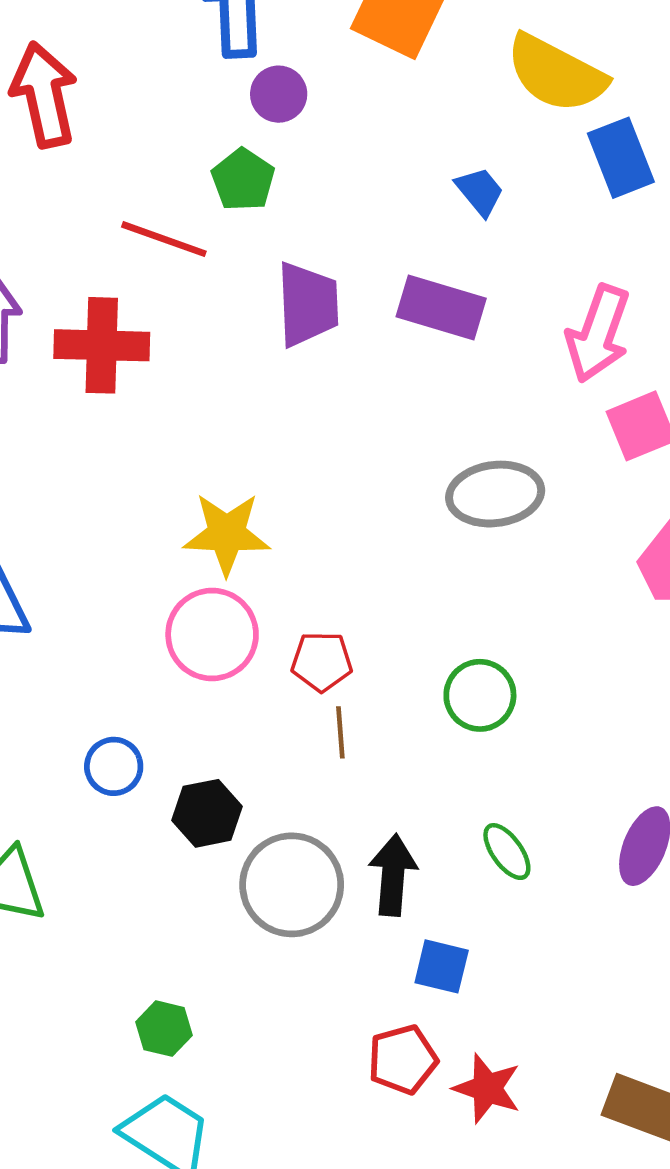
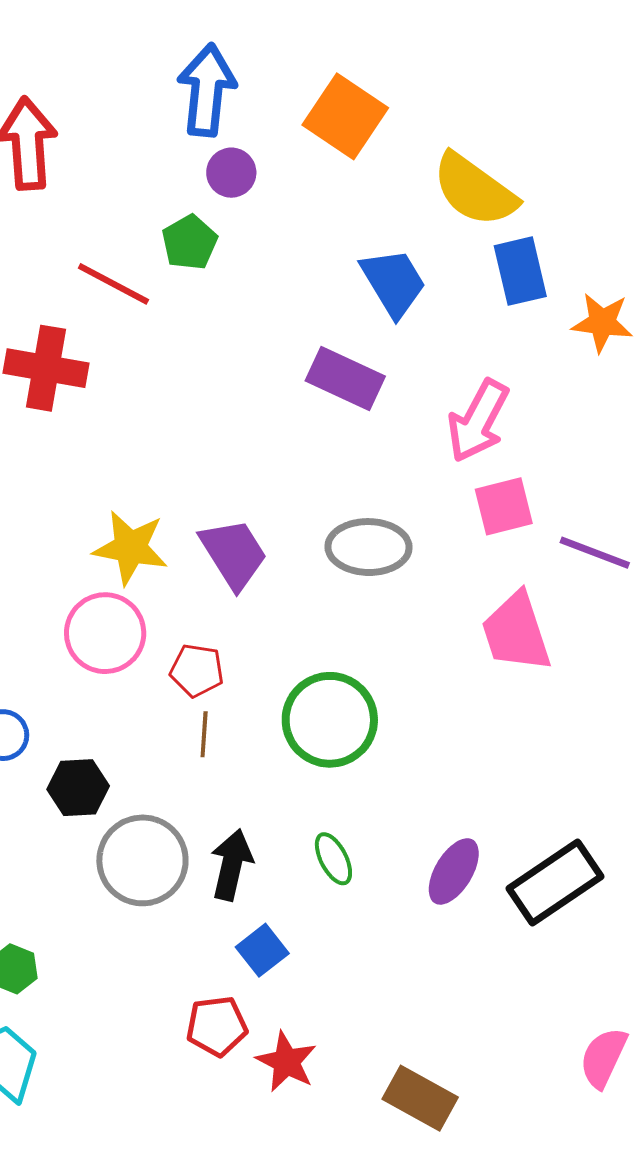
blue trapezoid: (480, 191) -> (393, 282), size x1.6
purple trapezoid: (308, 304) -> (234, 554), moved, turned -38
green circle: (480, 695) -> (330, 720), size x1.5
blue square: (442, 966) -> (262, 950), turned 30

